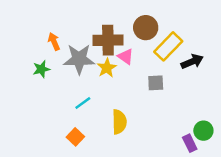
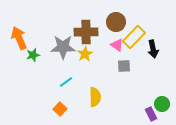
orange arrow: (54, 41) -> (19, 38), moved, size x1.6
pink triangle: (126, 57) -> (117, 45), moved
black arrow: (192, 62) -> (153, 49), turned 102

